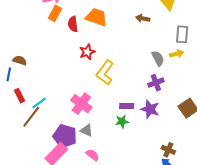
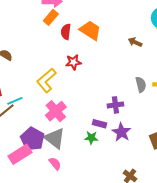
yellow L-shape: (105, 73) -> (46, 80), moved
purple cross: (156, 83) -> (115, 105), moved
gray triangle: (86, 130) -> (55, 138), size x1.6

